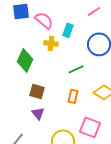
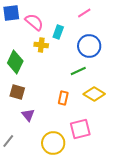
green line: (76, 69) -> (78, 71), moved
brown square: (37, 91) -> (17, 92), moved
pink square: (90, 127) -> (80, 129), turned -35

